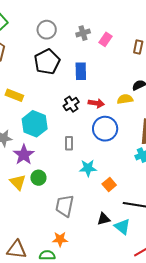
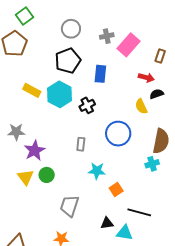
pink rectangle: (106, 39) -> (128, 45), size x1.6
yellow semicircle: (125, 99) -> (141, 106), turned -112
red arrow: (96, 103) -> (146, 78), moved
cyan hexagon: (35, 124) -> (60, 94), moved
cyan triangle: (122, 227) -> (125, 233), turned -36

